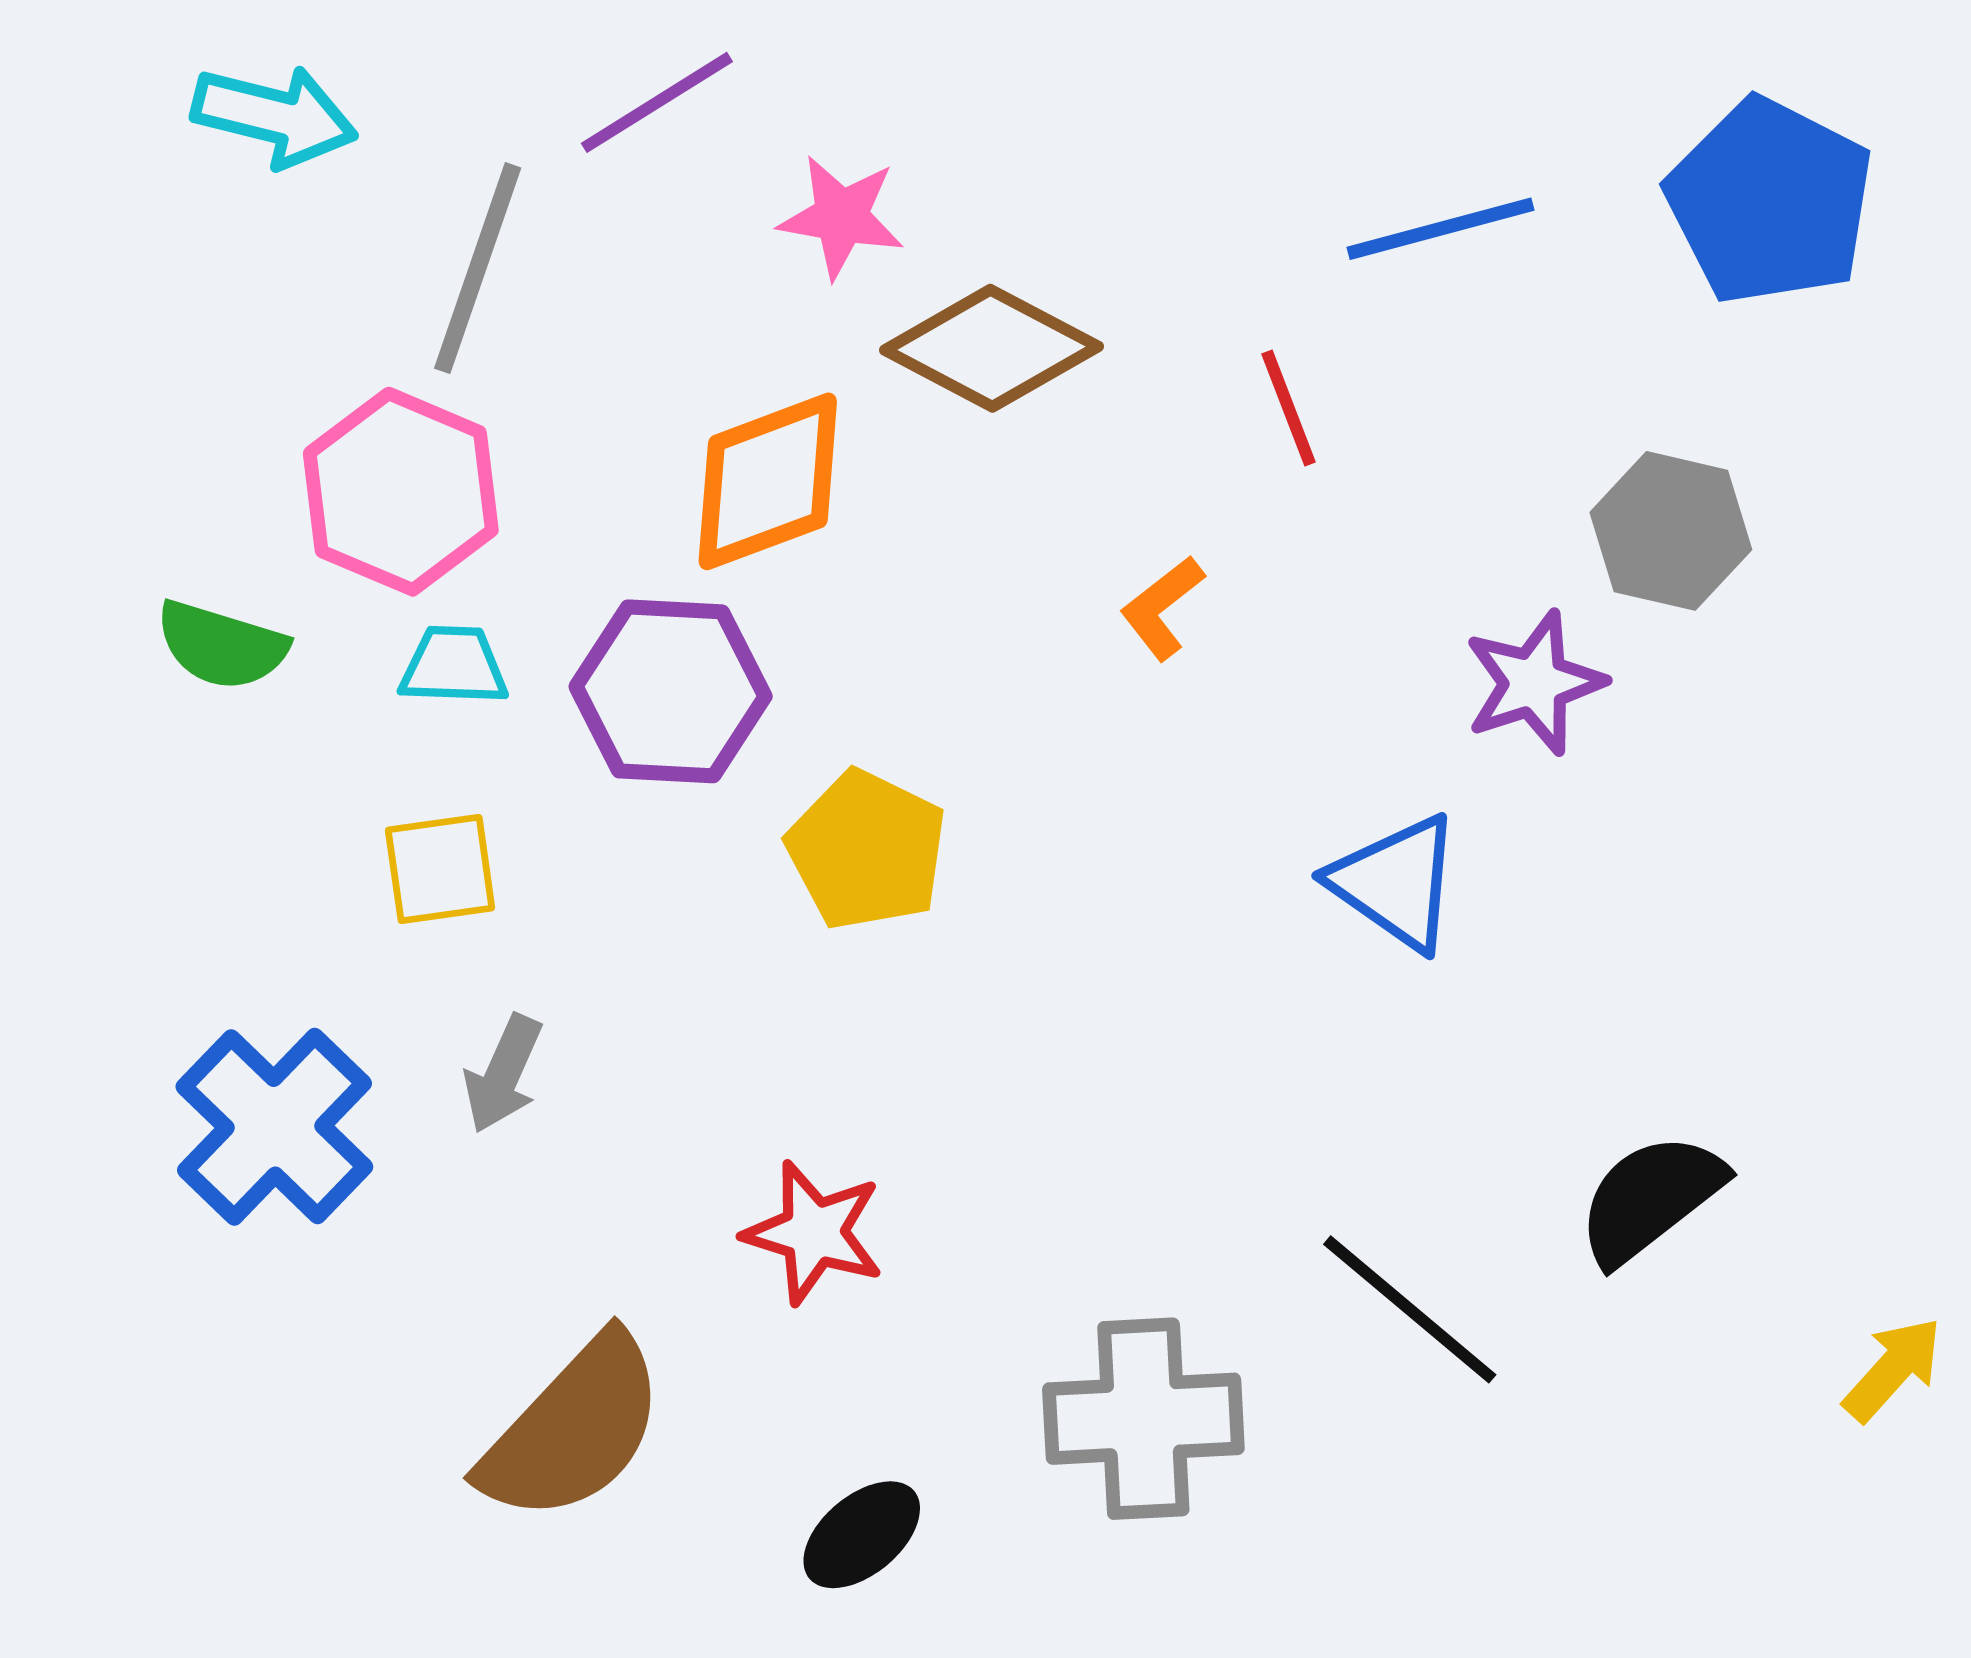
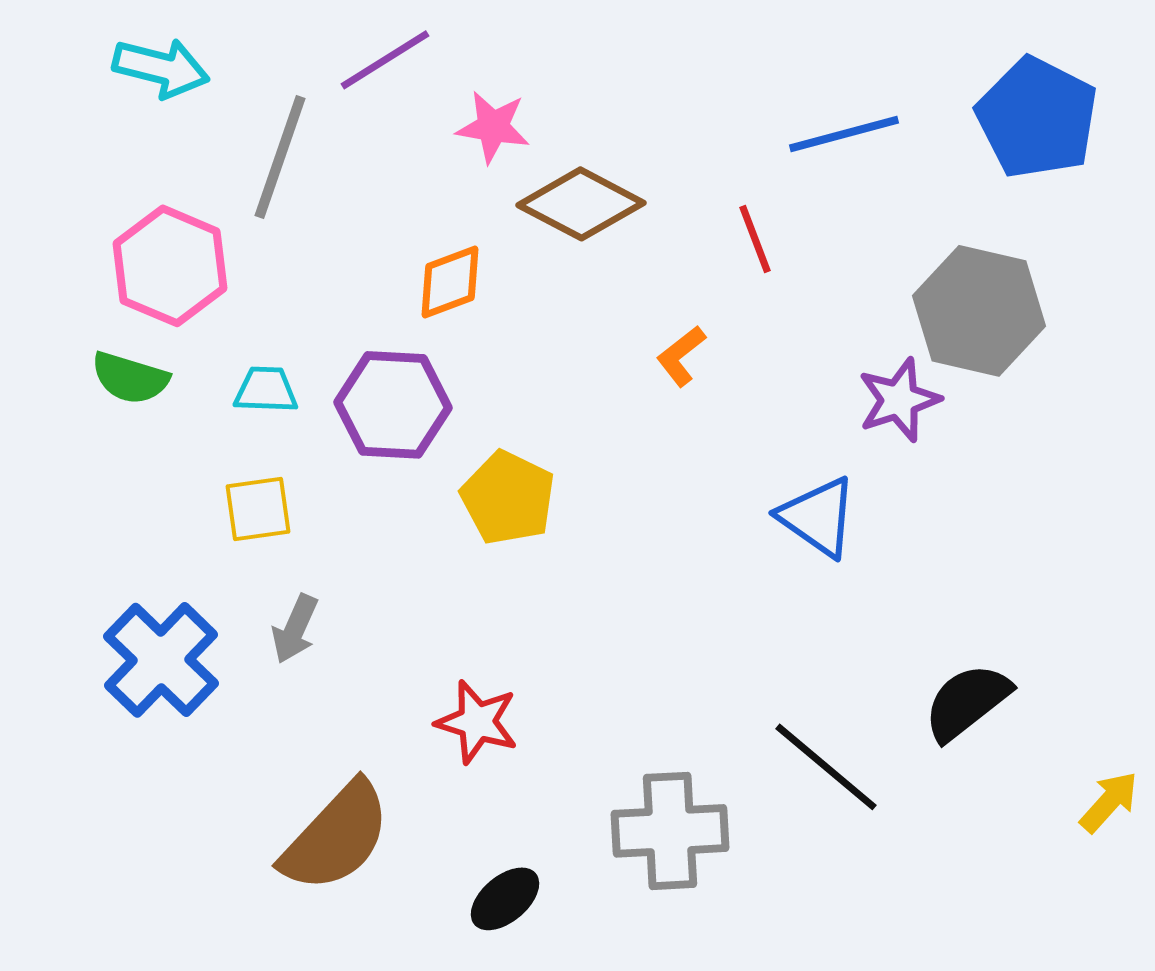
orange diamond: (768, 481) -> (450, 282), size x0.7
pink hexagon: (401, 492) -> (170, 266), moved
gray hexagon: (1671, 531) -> (979, 311), size x1.4

